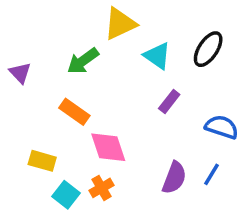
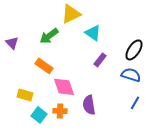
black ellipse: (208, 49) -> (134, 50), moved
blue line: (211, 174) -> (135, 103), moved
purple semicircle: (174, 178) -> (89, 105), moved, turned 150
orange cross: (101, 188) -> (60, 111), turned 32

